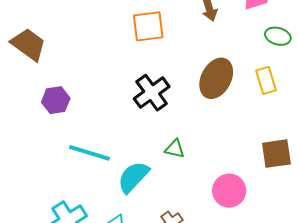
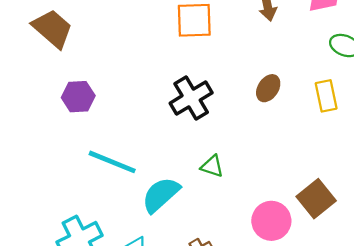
brown ellipse: (216, 78) -> (268, 88), size x0.6
brown square: (276, 154) -> (316, 199), moved, turned -36

